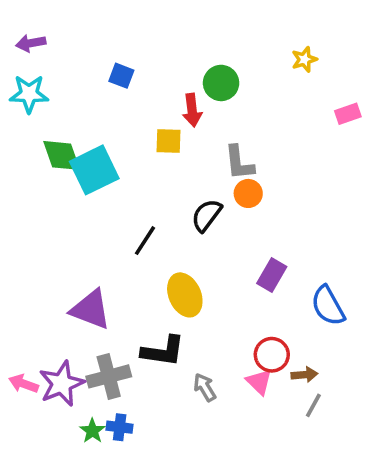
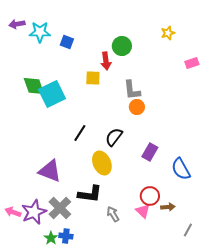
cyan star: (29, 94) -> (40, 32), moved
black semicircle: (207, 215) -> (114, 137), moved
gray cross: (109, 376) -> (60, 208), turned -30
gray line: (313, 405) -> (188, 230), moved

